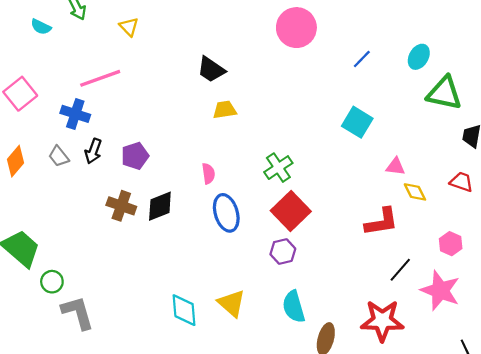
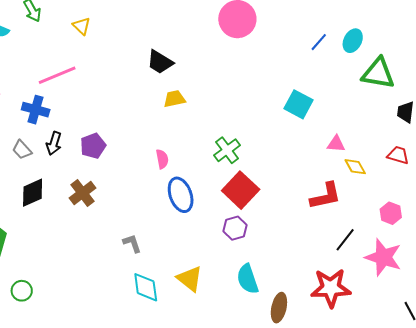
blue line: (362, 59) -> (319, 42), moved
brown cross: (121, 206) -> (83, 193), turned 36
black diamond: (160, 206) -> (33, 193), moved
green circle: (52, 282) -> (22, 291), moved
gray L-shape: (78, 313) -> (132, 243), moved, size x0.6

